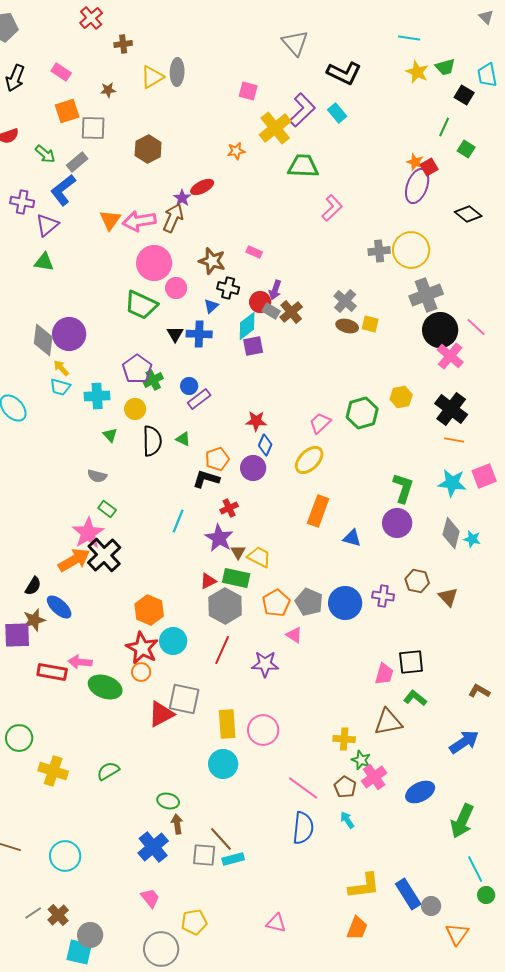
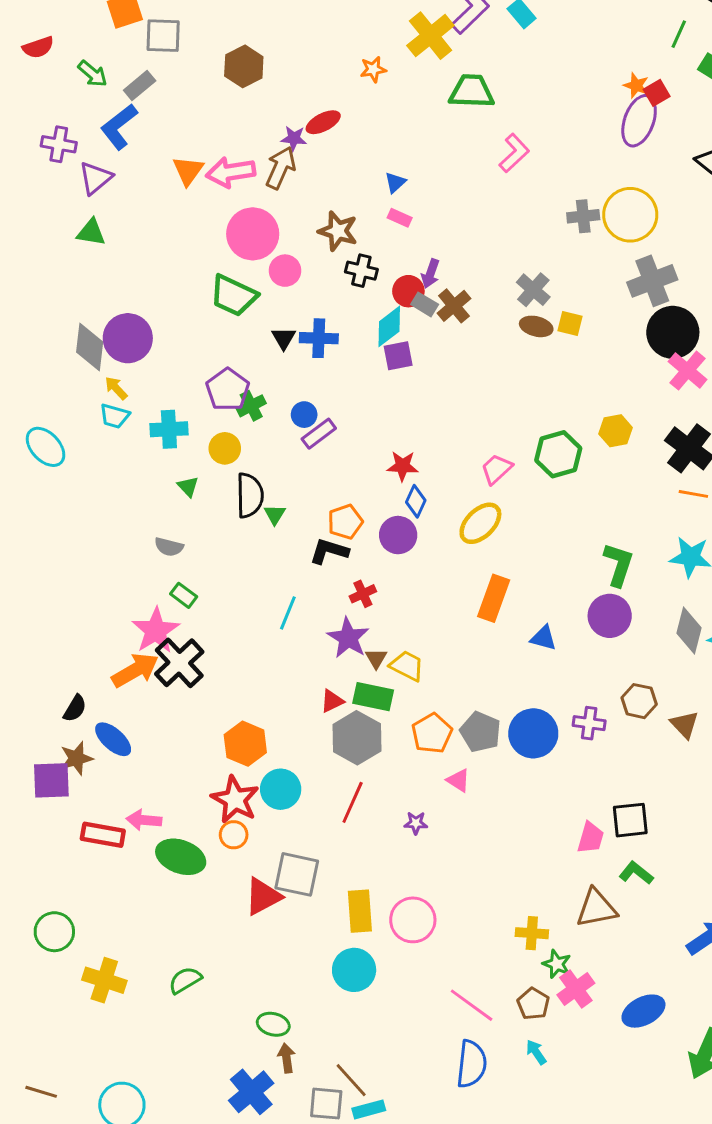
purple star: (182, 198) -> (294, 138), turned -30
blue triangle: (211, 306) -> (395, 182), moved
green triangle: (183, 439) -> (275, 514), moved, turned 35
purple star: (265, 664) -> (416, 823), size x0.6

